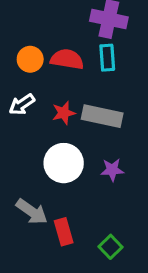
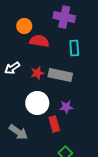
cyan rectangle: (107, 58) -> (74, 48), moved
orange circle: (30, 59) -> (24, 26), moved
red rectangle: (64, 232) -> (54, 124), moved

